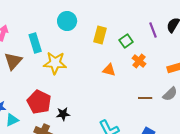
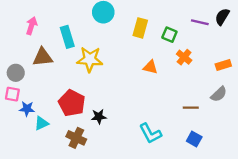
purple line: (153, 30) -> (200, 22), turned -56
green square: (126, 41) -> (169, 35), turned -32
brown triangle: (13, 61) -> (43, 57), turned 42
brown line: (145, 98) -> (191, 108), moved

